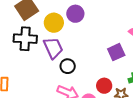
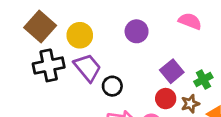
purple circle: (75, 14) -> (137, 31), moved
purple square: (116, 52) -> (172, 71), moved

